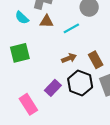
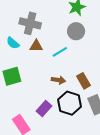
brown arrow: (69, 58) -> (58, 80), turned 32

